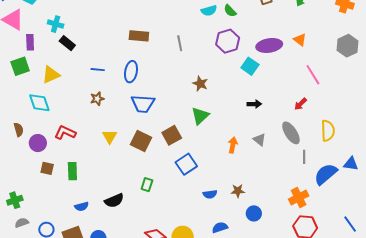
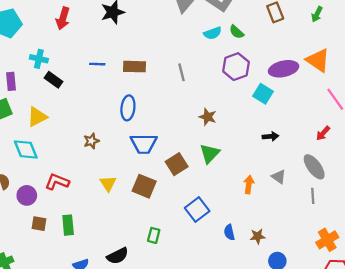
orange triangle: (300, 40) -> (318, 60), size x1.6
blue line: (98, 70) -> (97, 64), moved
brown square: (172, 135) -> (177, 164), moved
gray line: (304, 157) -> (313, 196), moved
blue semicircle: (210, 194) -> (229, 232), moved, turned 88

